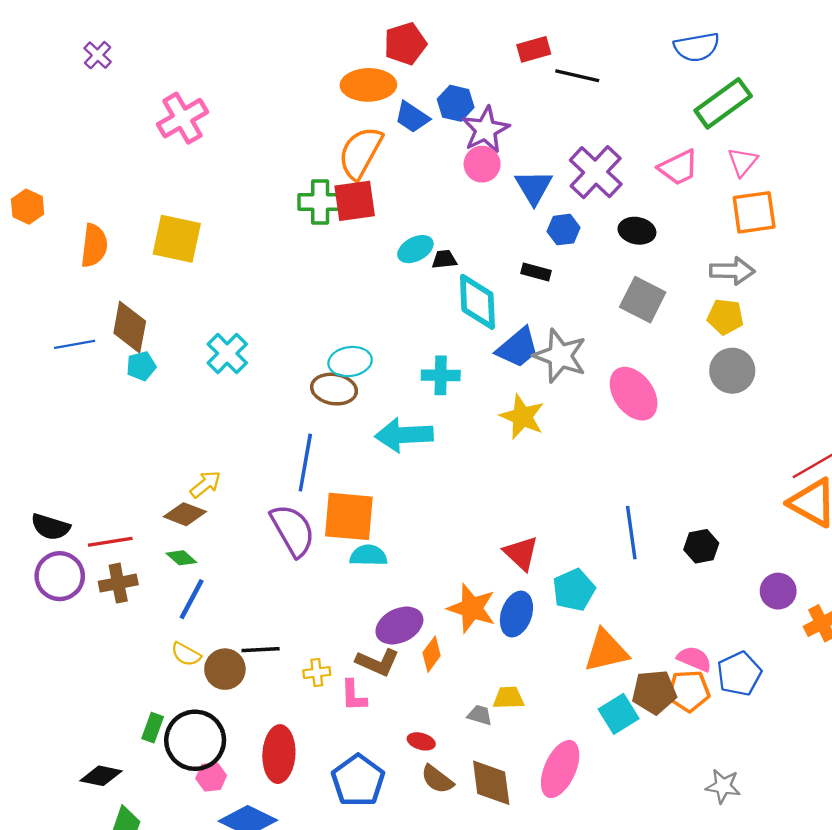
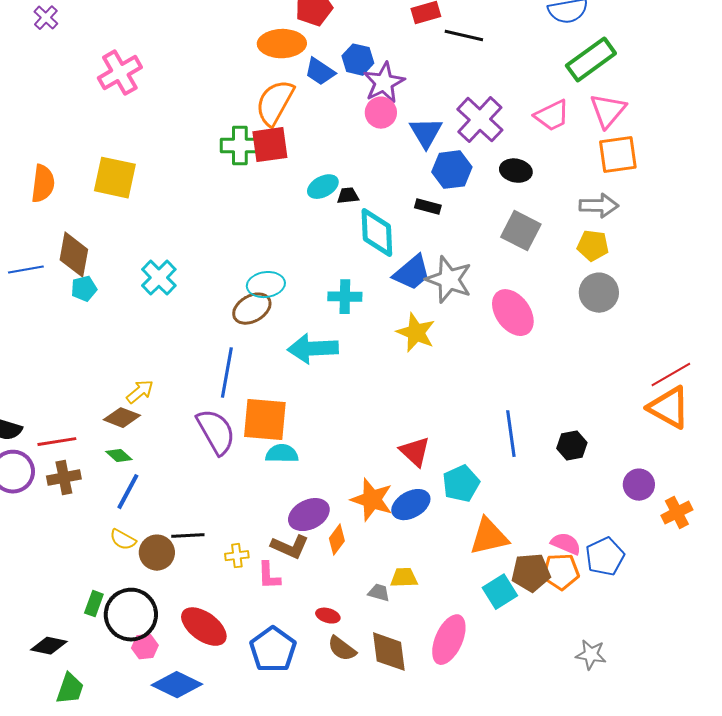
pink triangle: (743, 162) -> (608, 111), size x1.4
blue hexagon: (564, 230) -> (452, 170), size x1.4
brown ellipse: (334, 389) -> (252, 309), turned -39
blue ellipse: (516, 614) -> (411, 505), turned 42
red ellipse: (279, 754) -> (204, 627), turned -57

